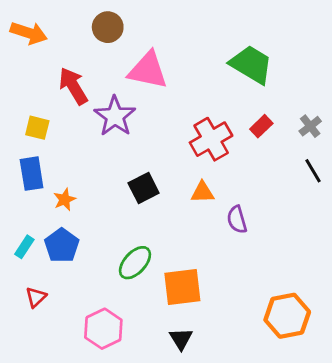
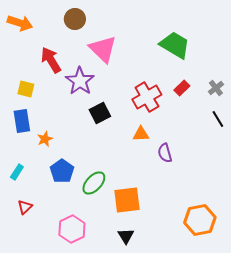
pink triangle: (148, 70) -> (103, 49), turned 32
black square: (144, 188) -> (100, 113), moved
blue pentagon: (62, 245) -> (62, 171), moved

